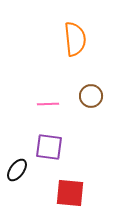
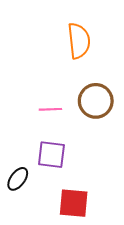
brown circle: (91, 96) -> (96, 101), size x1.4

